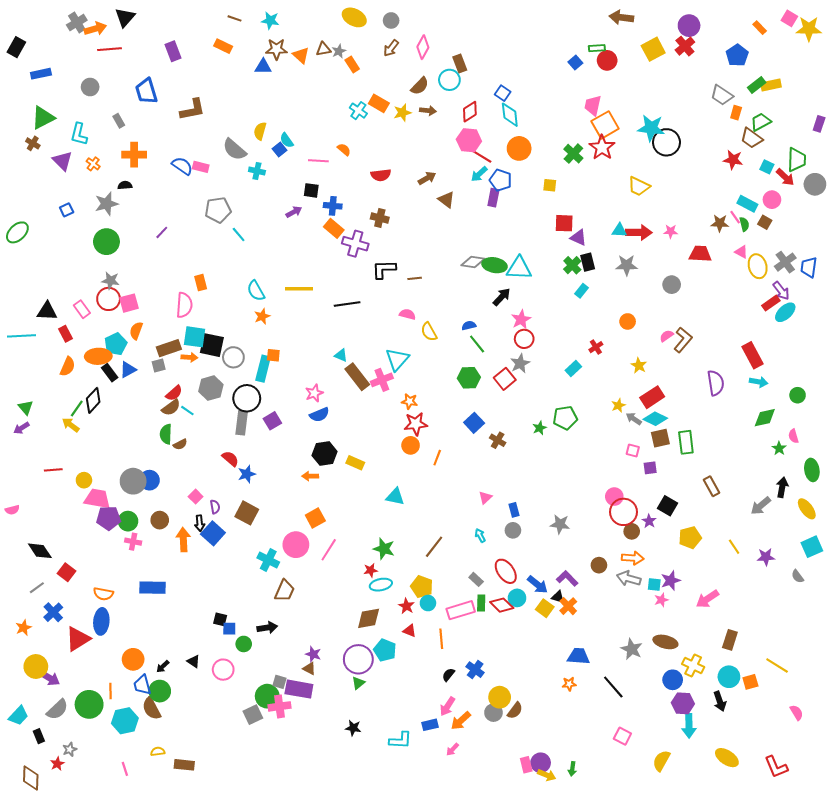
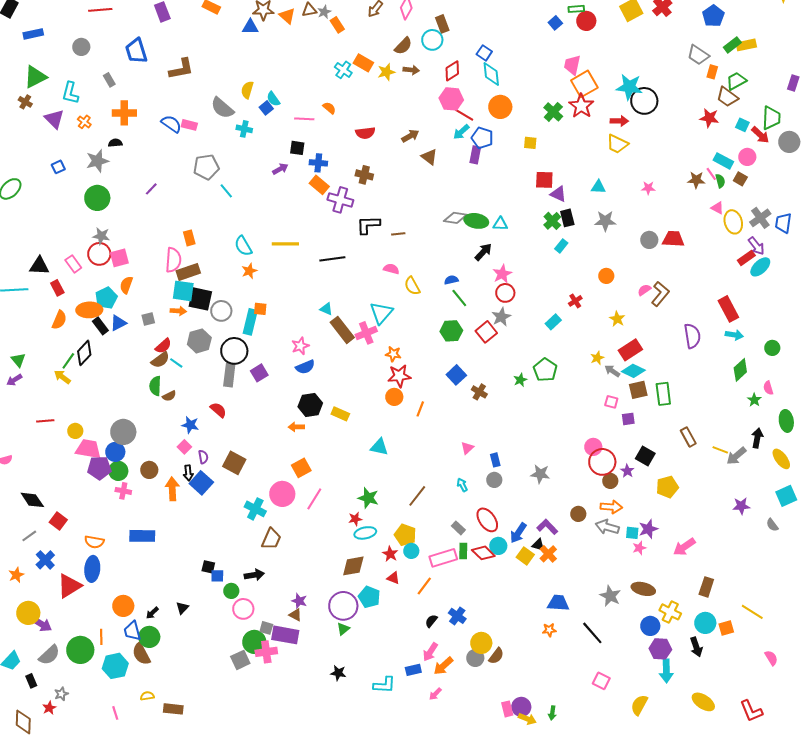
red arrow: (639, 232) -> (619, 121), moved, size x0.7
red trapezoid: (700, 254) -> (673, 239), moved
cyan triangle: (519, 268) -> (500, 224), size x0.6
brown rectangle: (169, 348) -> (188, 272), moved
green pentagon: (565, 418) -> (545, 370), turned -30
green diamond: (765, 418) -> (740, 370), turned -30
blue star: (247, 474) -> (190, 425), moved, turned 30
blue circle: (149, 480) -> (115, 452), moved
yellow line: (734, 547) -> (720, 450), moved, turned -35
blue arrow: (537, 585) -> (518, 533), turned 85
orange line: (441, 639) -> (424, 586), turned 42
black triangle: (193, 661) -> (182, 608), turned 40
pink circle: (223, 670) -> (243, 609), moved

